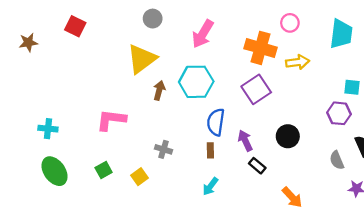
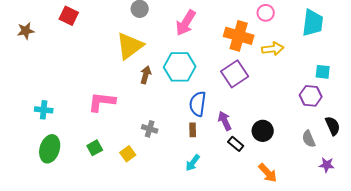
black circle: (288, 136) -> (263, 131), moved
green ellipse: (55, 171) -> (50, 149), turned 52

